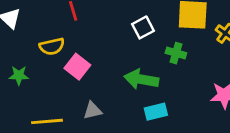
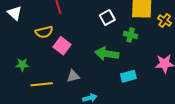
green star: (19, 75) -> (22, 65), moved
cyan rectangle: (156, 112) -> (128, 76), moved

